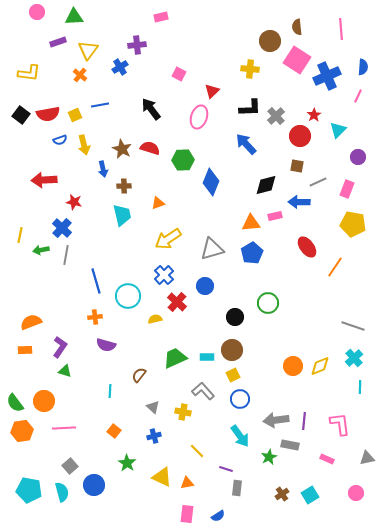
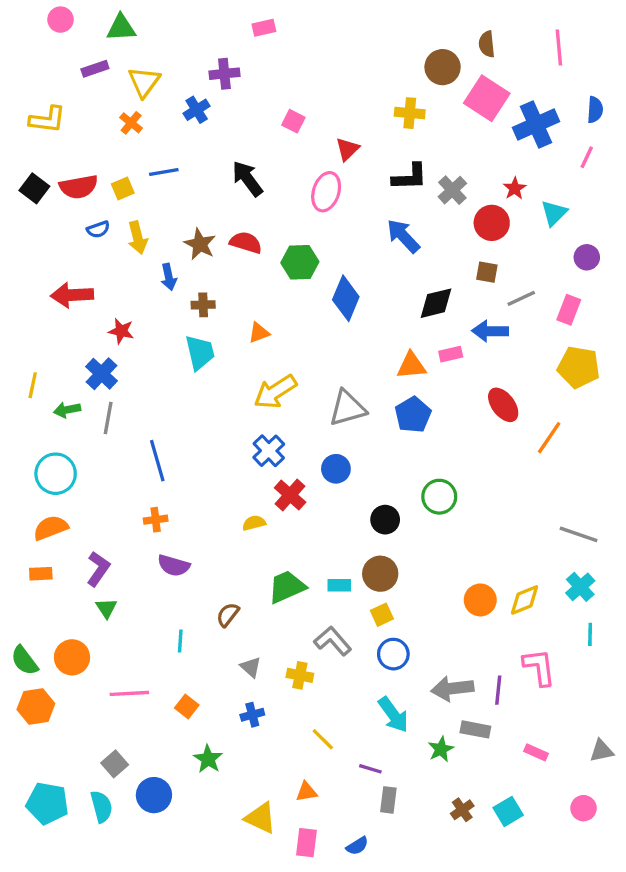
cyan circle: (128, 296) -> (56, 474), moved
green triangle: (65, 371) -> (106, 608), turned 40
pink L-shape: (340, 424) -> (539, 667), moved
pink line: (64, 428) -> (129, 693), moved
yellow triangle: (162, 477) -> (261, 818), moved

